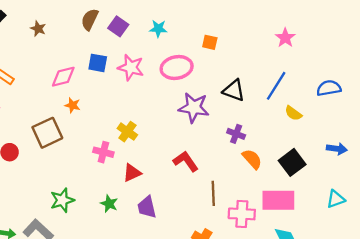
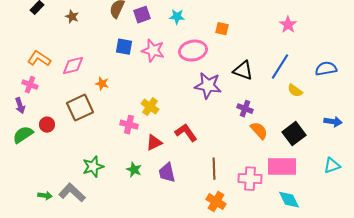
purple square: (118, 26) -> (142, 15), turned 36
pink diamond: (63, 77) -> (73, 66), moved
red L-shape: (186, 161) -> (186, 133), moved
brown line: (213, 193) -> (214, 169), moved

